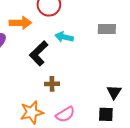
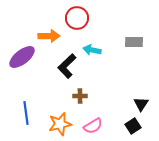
black square: (106, 114) -> (133, 126), turned -35

